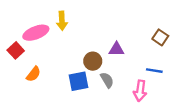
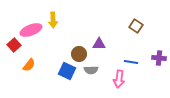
brown square: (160, 37) -> (136, 26), moved
gray semicircle: (107, 80) -> (91, 70), turned 120
blue square: (79, 81) -> (67, 71), turned 36

